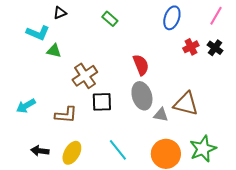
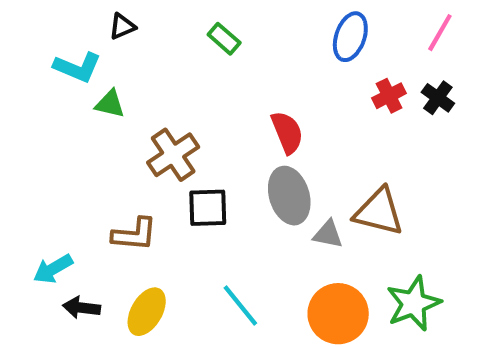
cyan arrow: (26, 106) -> (53, 269), moved

